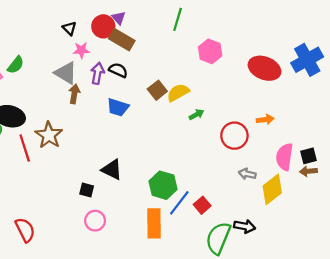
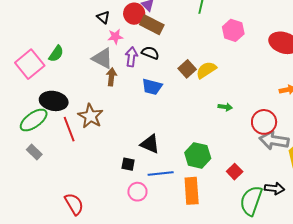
green arrow: (196, 115) -> (225, 107), moved, turned 40
red circle: (234, 136) -> (264, 122), moved
gray arrow: (247, 174) -> (274, 140), size x1.8
blue line: (179, 203) -> (161, 173), moved, turned 50

